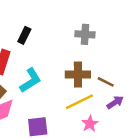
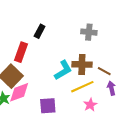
cyan L-shape: (30, 80) -> (63, 70), moved
purple arrow: (115, 102) -> (111, 88), turned -72

